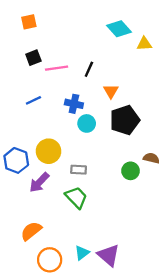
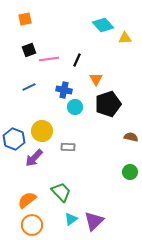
green circle: (131, 171) -> (130, 172), moved
green trapezoid: (76, 197) -> (61, 192), moved
purple triangle: (109, 255) -> (94, 221), turned 35
orange circle: (50, 260) -> (32, 225), moved

